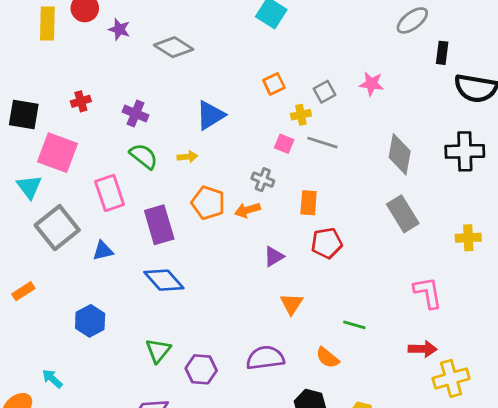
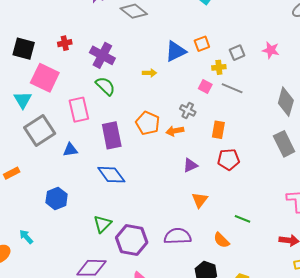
purple cross: (136, 113) -> (102, 55), size x1.4
blue triangle: (210, 115) -> (176, 51), moved
yellow arrow: (187, 157) -> (149, 73), moved
purple hexagon: (201, 369) -> (132, 240), size x1.4

